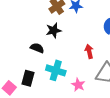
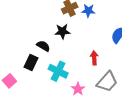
black rectangle: (28, 78) -> (31, 63), moved

